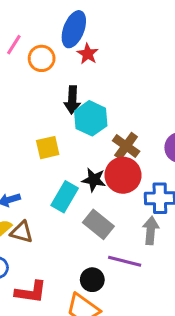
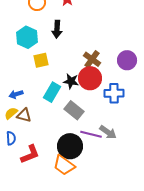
cyan hexagon: (91, 118) -> (27, 37), moved
gray arrow: (151, 231) -> (108, 132), moved, turned 120
black circle: (92, 280) -> (70, 146), size x1.6
red L-shape: (31, 292) -> (30, 154), turned -30

